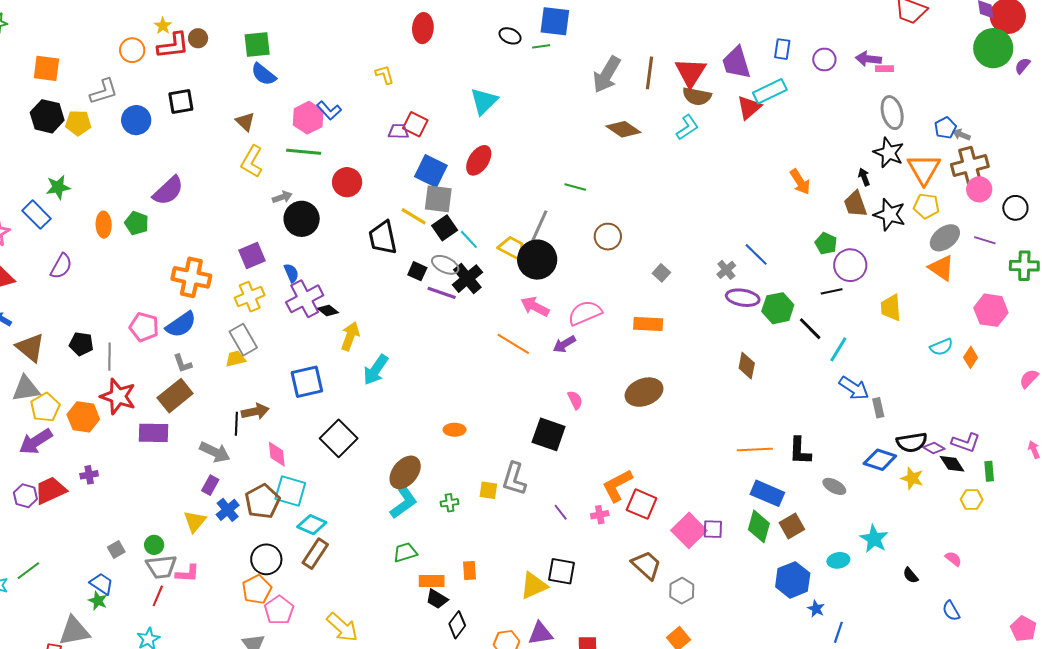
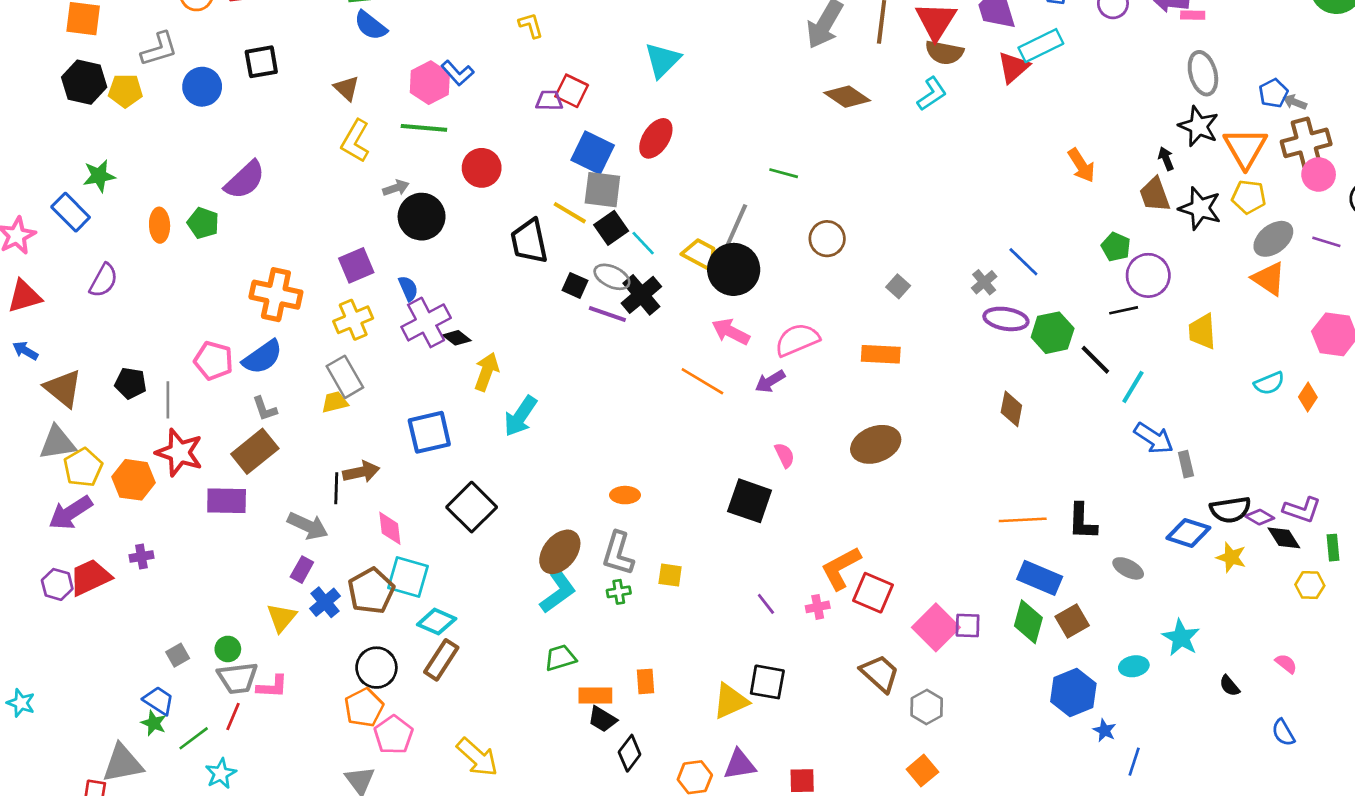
gray L-shape: (514, 479) -> (618, 553), moved
green line: (28, 571) -> (194, 738), moved

